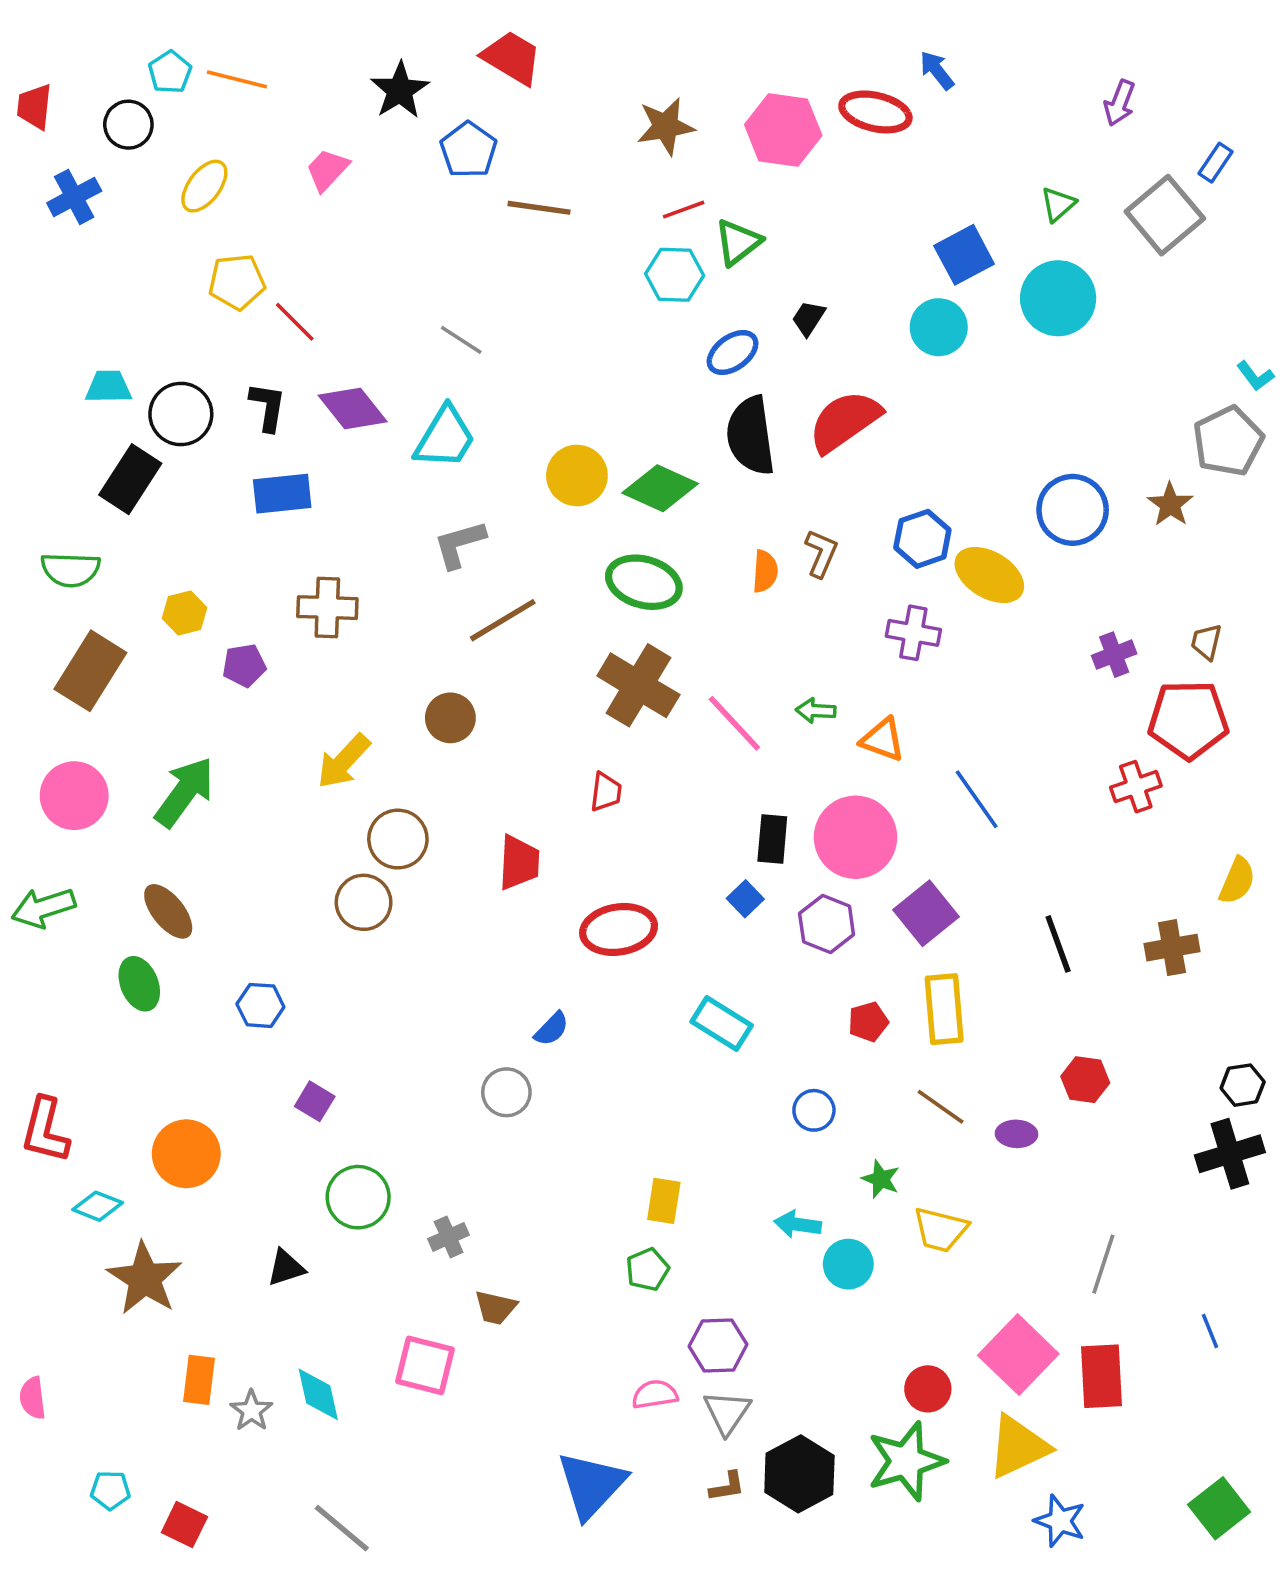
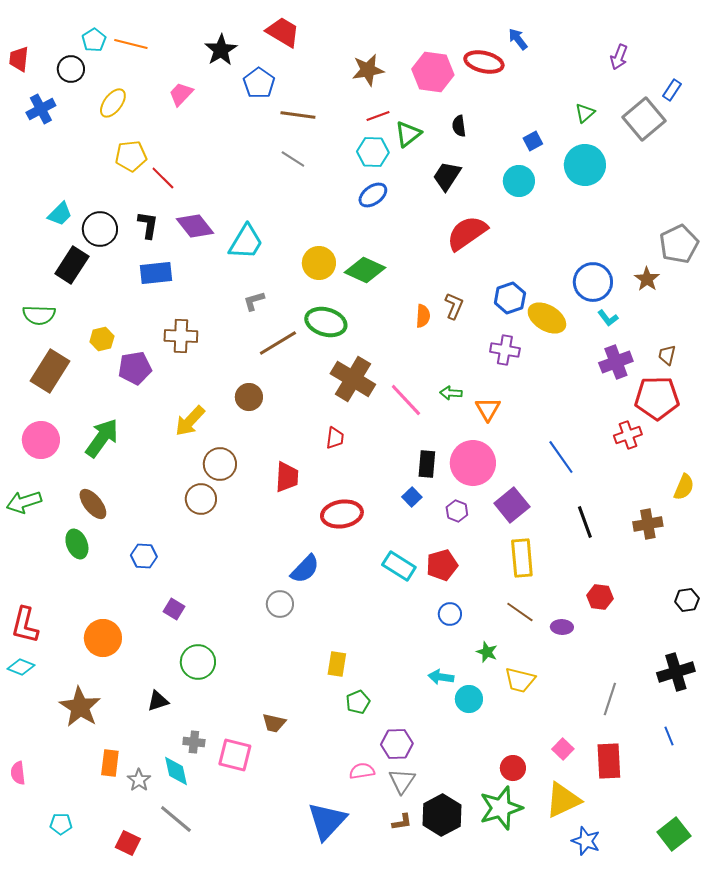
blue square: (964, 255) -> (533, 141), size x0.6
black trapezoid: (808, 318) -> (447, 176), size x1.5
gray line: (461, 340) -> (293, 159), moved
blue ellipse: (733, 353) -> (373, 195), moved
cyan L-shape: (1255, 376) -> (608, 318), moved
cyan trapezoid: (109, 387) -> (60, 214), turned 136
black semicircle: (751, 436) -> (459, 126), moved, size x0.5
gray L-shape: (459, 544) -> (254, 301), size x0.7
green ellipse: (644, 582) -> (326, 322), moved
purple cross: (1114, 655) -> (616, 362), size x1.4
purple pentagon: (244, 665) -> (135, 368), size x1.4
orange triangle: (883, 740) -> (488, 409), turned 40
blue line: (977, 799) -> (561, 457), moved
purple hexagon: (827, 924) -> (457, 511), size x0.7
red pentagon: (868, 1022) -> (442, 565), moved, size x1.4
blue semicircle: (552, 1029) -> (305, 569), size x1.5
black cross: (1230, 1154) -> (676, 672), moved
yellow rectangle: (664, 1201) -> (337, 664), moved
cyan diamond: (98, 1206) -> (21, 667), moved
gray cross: (449, 1237) -> (194, 742), moved, turned 30
pink square: (1018, 1355) -> (563, 749), size x0.5
red square: (184, 1525) -> (128, 843), moved
gray line: (342, 1528) -> (176, 819), moved

